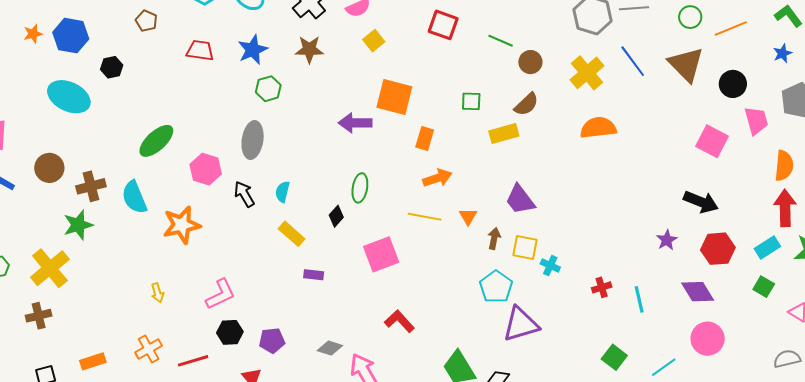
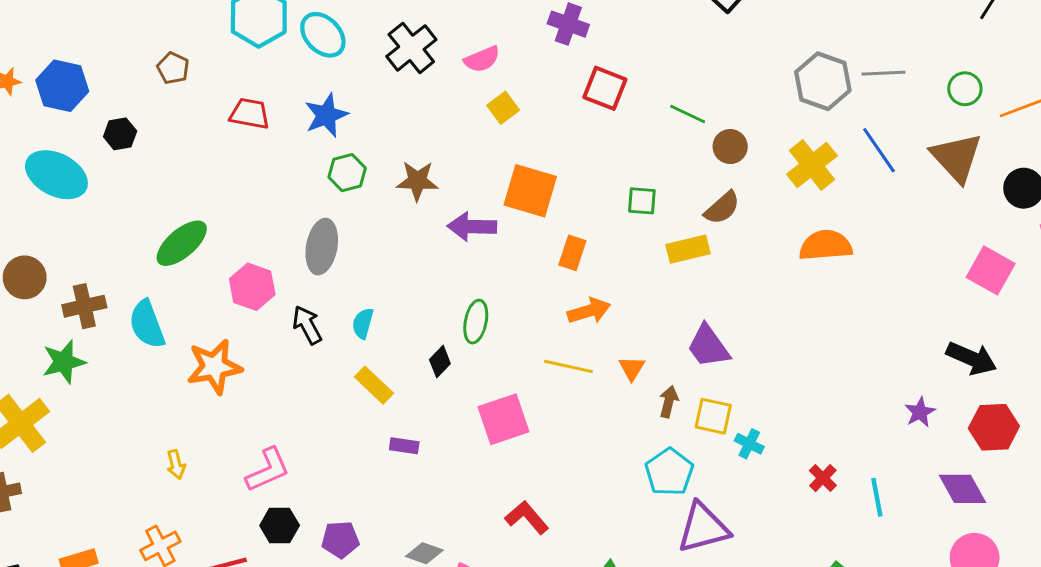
brown star: (309, 49) -> (417, 181), moved
red cross: (602, 287) -> (823, 478), turned -30

